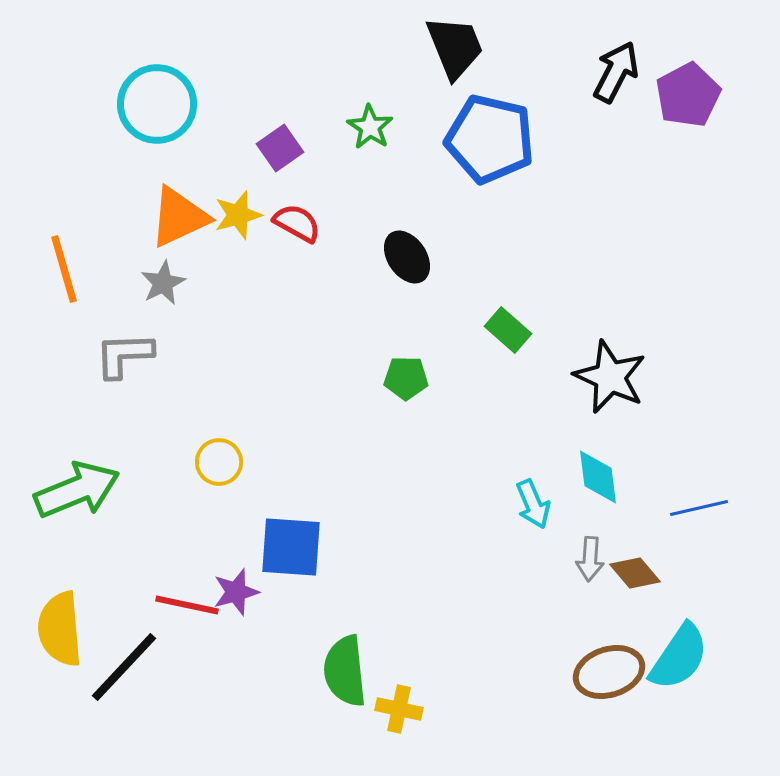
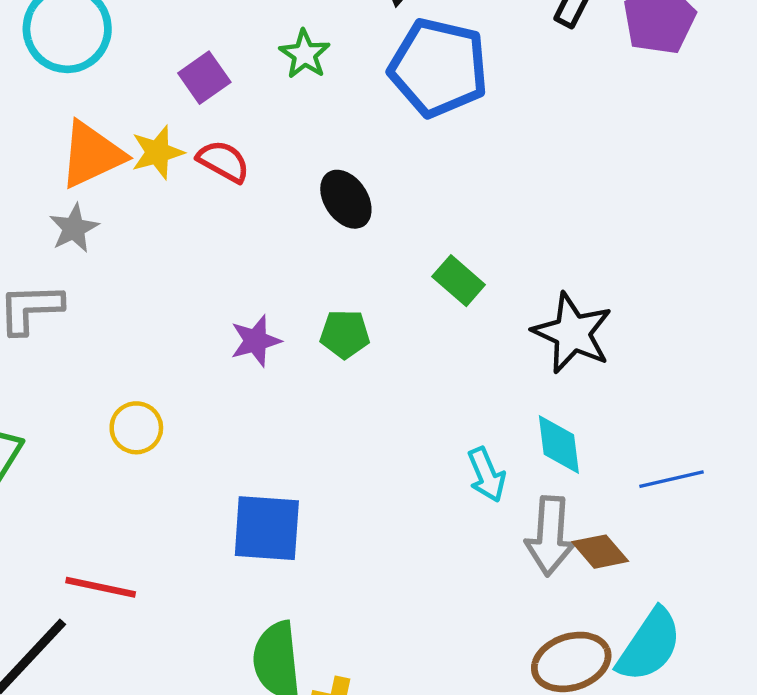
blue square: (291, 547) -> (267, 528), moved
gray arrow: (590, 559) -> (550, 536), size x1.6
purple star: (236, 592) -> (256, 341), moved

